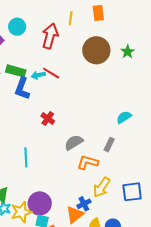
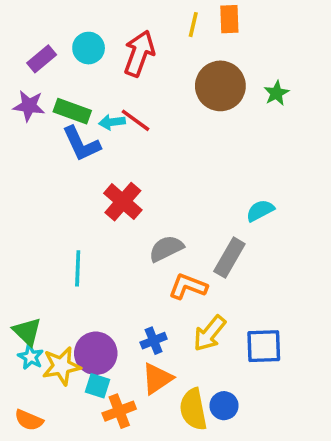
yellow line: (71, 18) -> (193, 25), moved
cyan circle: (17, 27) -> (89, 48), moved
blue L-shape: (22, 88) -> (81, 144), turned -50
red cross: (48, 118) -> (123, 202), size x1.5
gray rectangle: (109, 145) -> (229, 258), size x1.5
blue cross: (84, 204) -> (154, 341), moved

